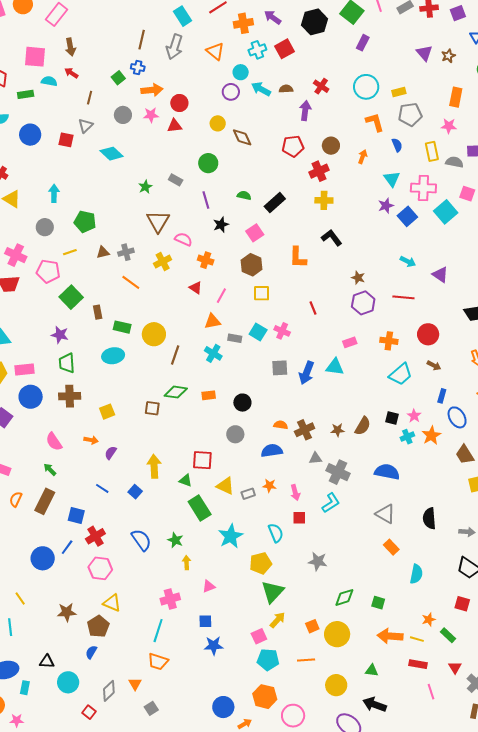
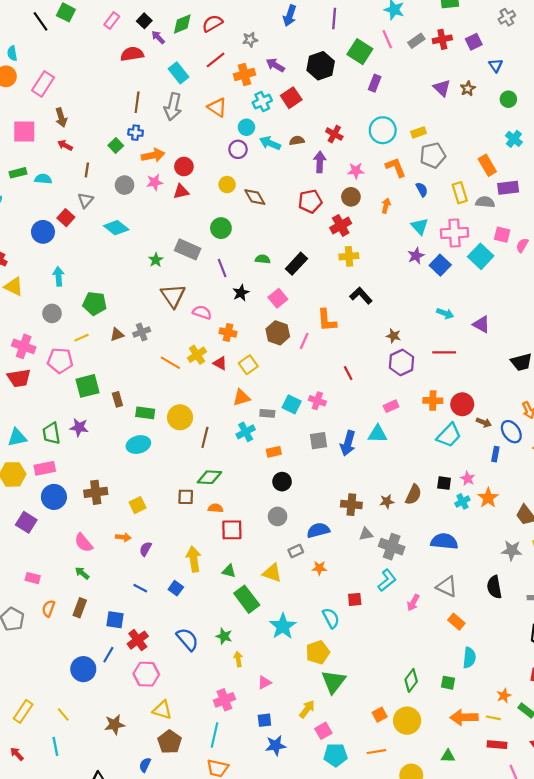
cyan semicircle: (49, 81) -> (43, 179), moved
orange rectangle: (456, 97) -> (487, 165), moved, turned -36
pink star: (449, 126) -> (356, 171), moved
blue circle: (30, 135) -> (43, 232), moved
red square: (66, 140) -> (66, 218), turned 35
gray rectangle: (176, 180) -> (188, 249), size x1.6
yellow cross: (163, 261) -> (197, 355), moved
orange line: (131, 282) -> (170, 363), moved
yellow square: (261, 293) -> (248, 365), moved, turned -30
pink line: (221, 296) -> (304, 341), moved
green square: (71, 297) -> (87, 386), turned 35
red circle: (428, 334) -> (462, 404), moved
cyan cross: (213, 353) -> (246, 432), turned 36
green trapezoid: (67, 363) -> (51, 433), moved
orange rectangle: (209, 395) -> (274, 452), moved
blue ellipse: (457, 417) -> (511, 432), moved
orange semicircle: (281, 425) -> (215, 508), moved
brown cross: (305, 430) -> (351, 505), turned 36
red square: (202, 460) -> (232, 530), moved
pink arrow: (295, 493) -> (413, 603), moved, turned 49
gray rectangle: (248, 494) -> (296, 551), moved
brown rectangle: (45, 501) -> (80, 608), size x0.7
gray star: (318, 561) -> (512, 550), moved
cyan semicircle: (416, 574) -> (469, 658), moved
green diamond: (344, 597) -> (411, 680), turned -30
yellow arrow: (278, 620) -> (307, 709), moved
brown pentagon: (98, 626) -> (170, 742), moved

